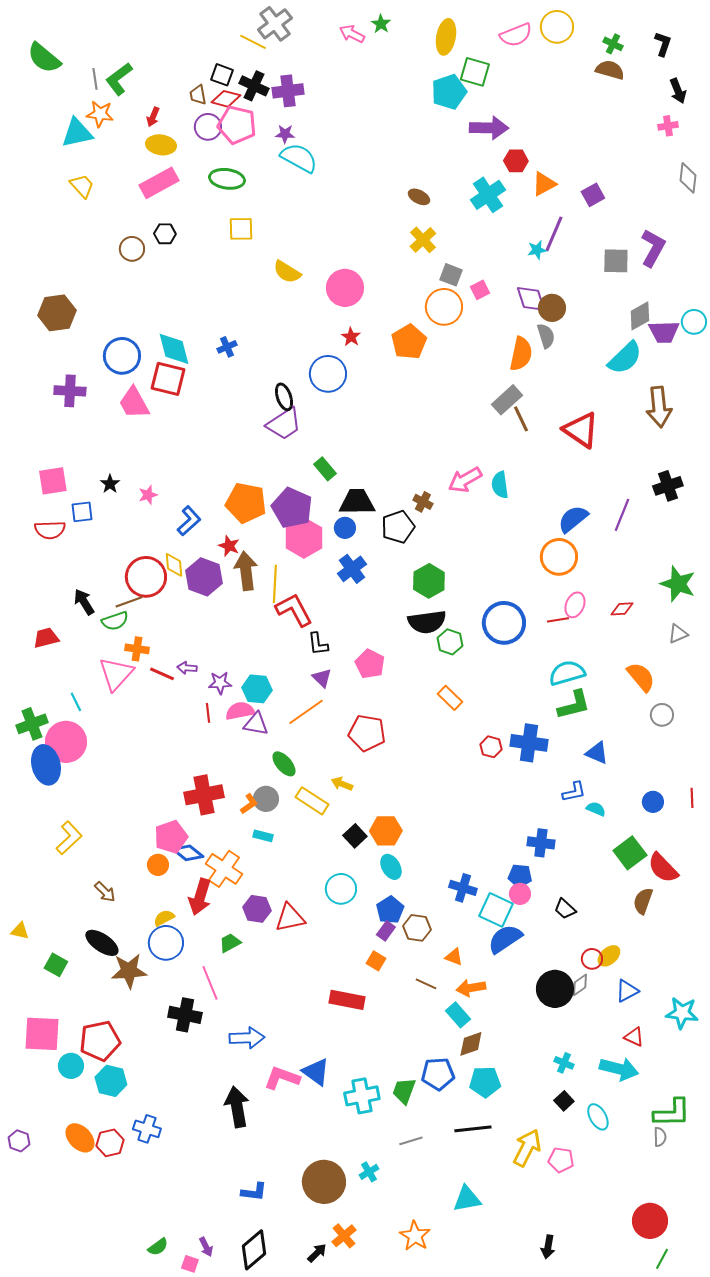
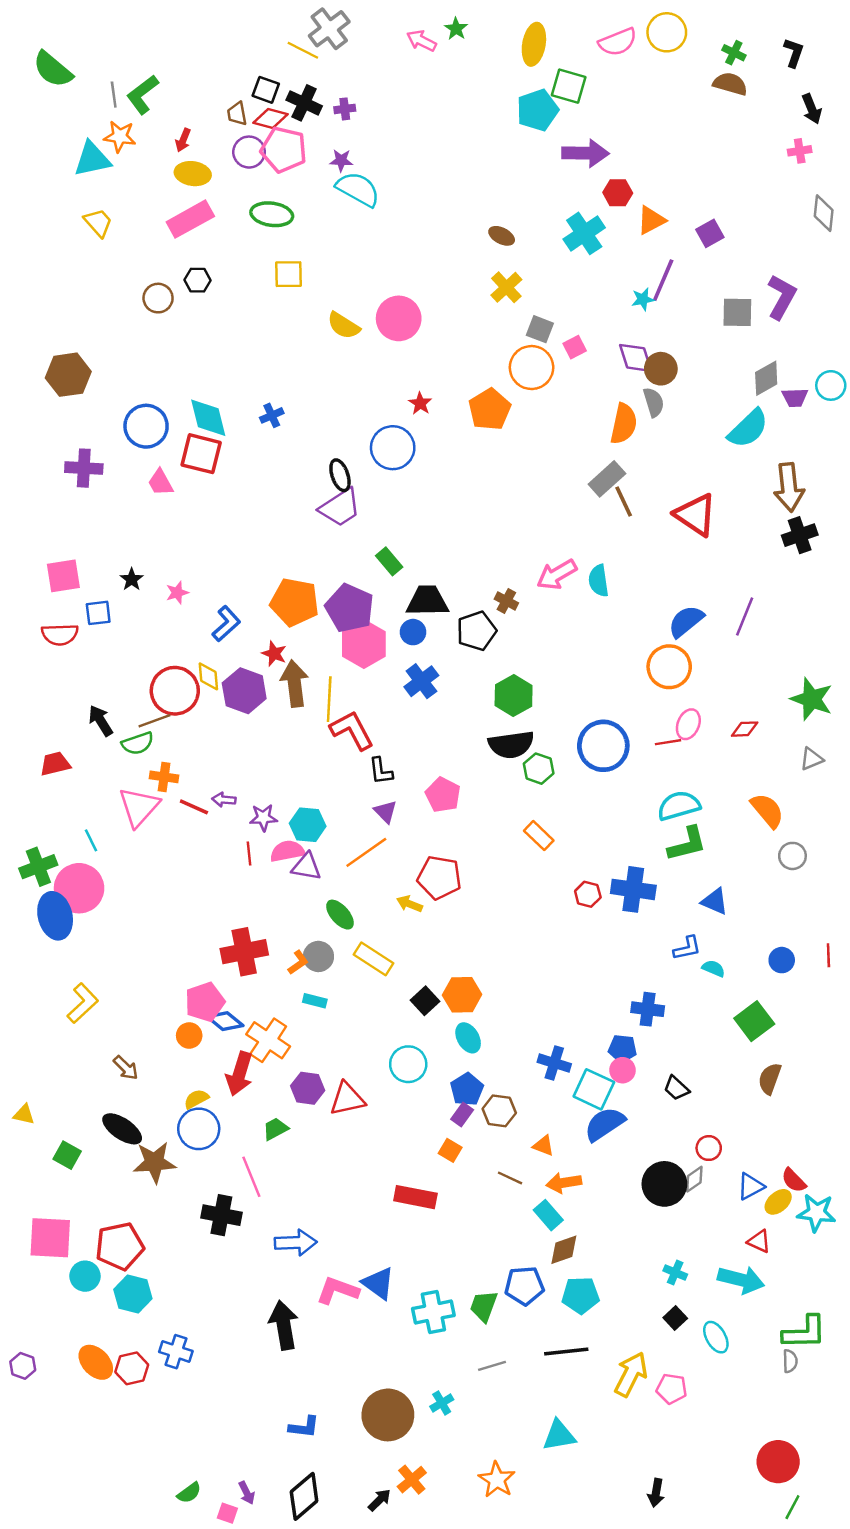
purple cross: (288, 91) -> (345, 109), size x0.6
pink circle: (345, 288) -> (399, 318), moved
purple trapezoid: (664, 332) -> (795, 397), size x0.7
pink trapezoid: (134, 403) -> (160, 482), size x0.7
black cross: (668, 486) -> (800, 535), moved
yellow arrow: (342, 784) -> (409, 904), moved
red semicircle: (663, 868) -> (794, 1180), moved, size x0.7
yellow ellipse: (609, 956) -> (778, 1202), moved

